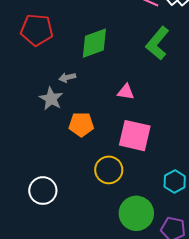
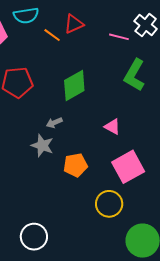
pink triangle: (126, 92) -> (112, 127), turned 30
pink square: (135, 136) -> (128, 167), turned -32
white circle: (43, 191) -> (34, 237), moved

